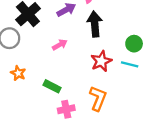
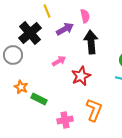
red star: (101, 61) -> (81, 76), moved
green rectangle: (52, 86) -> (39, 99), moved

